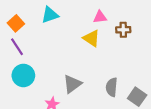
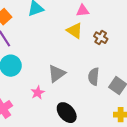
brown cross: (123, 30) -> (101, 38), moved, turned 32

